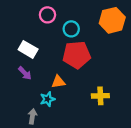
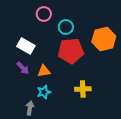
orange hexagon: (112, 20) -> (104, 39), moved
orange triangle: (58, 82) -> (44, 71), moved
yellow cross: (100, 96) -> (83, 89), moved

